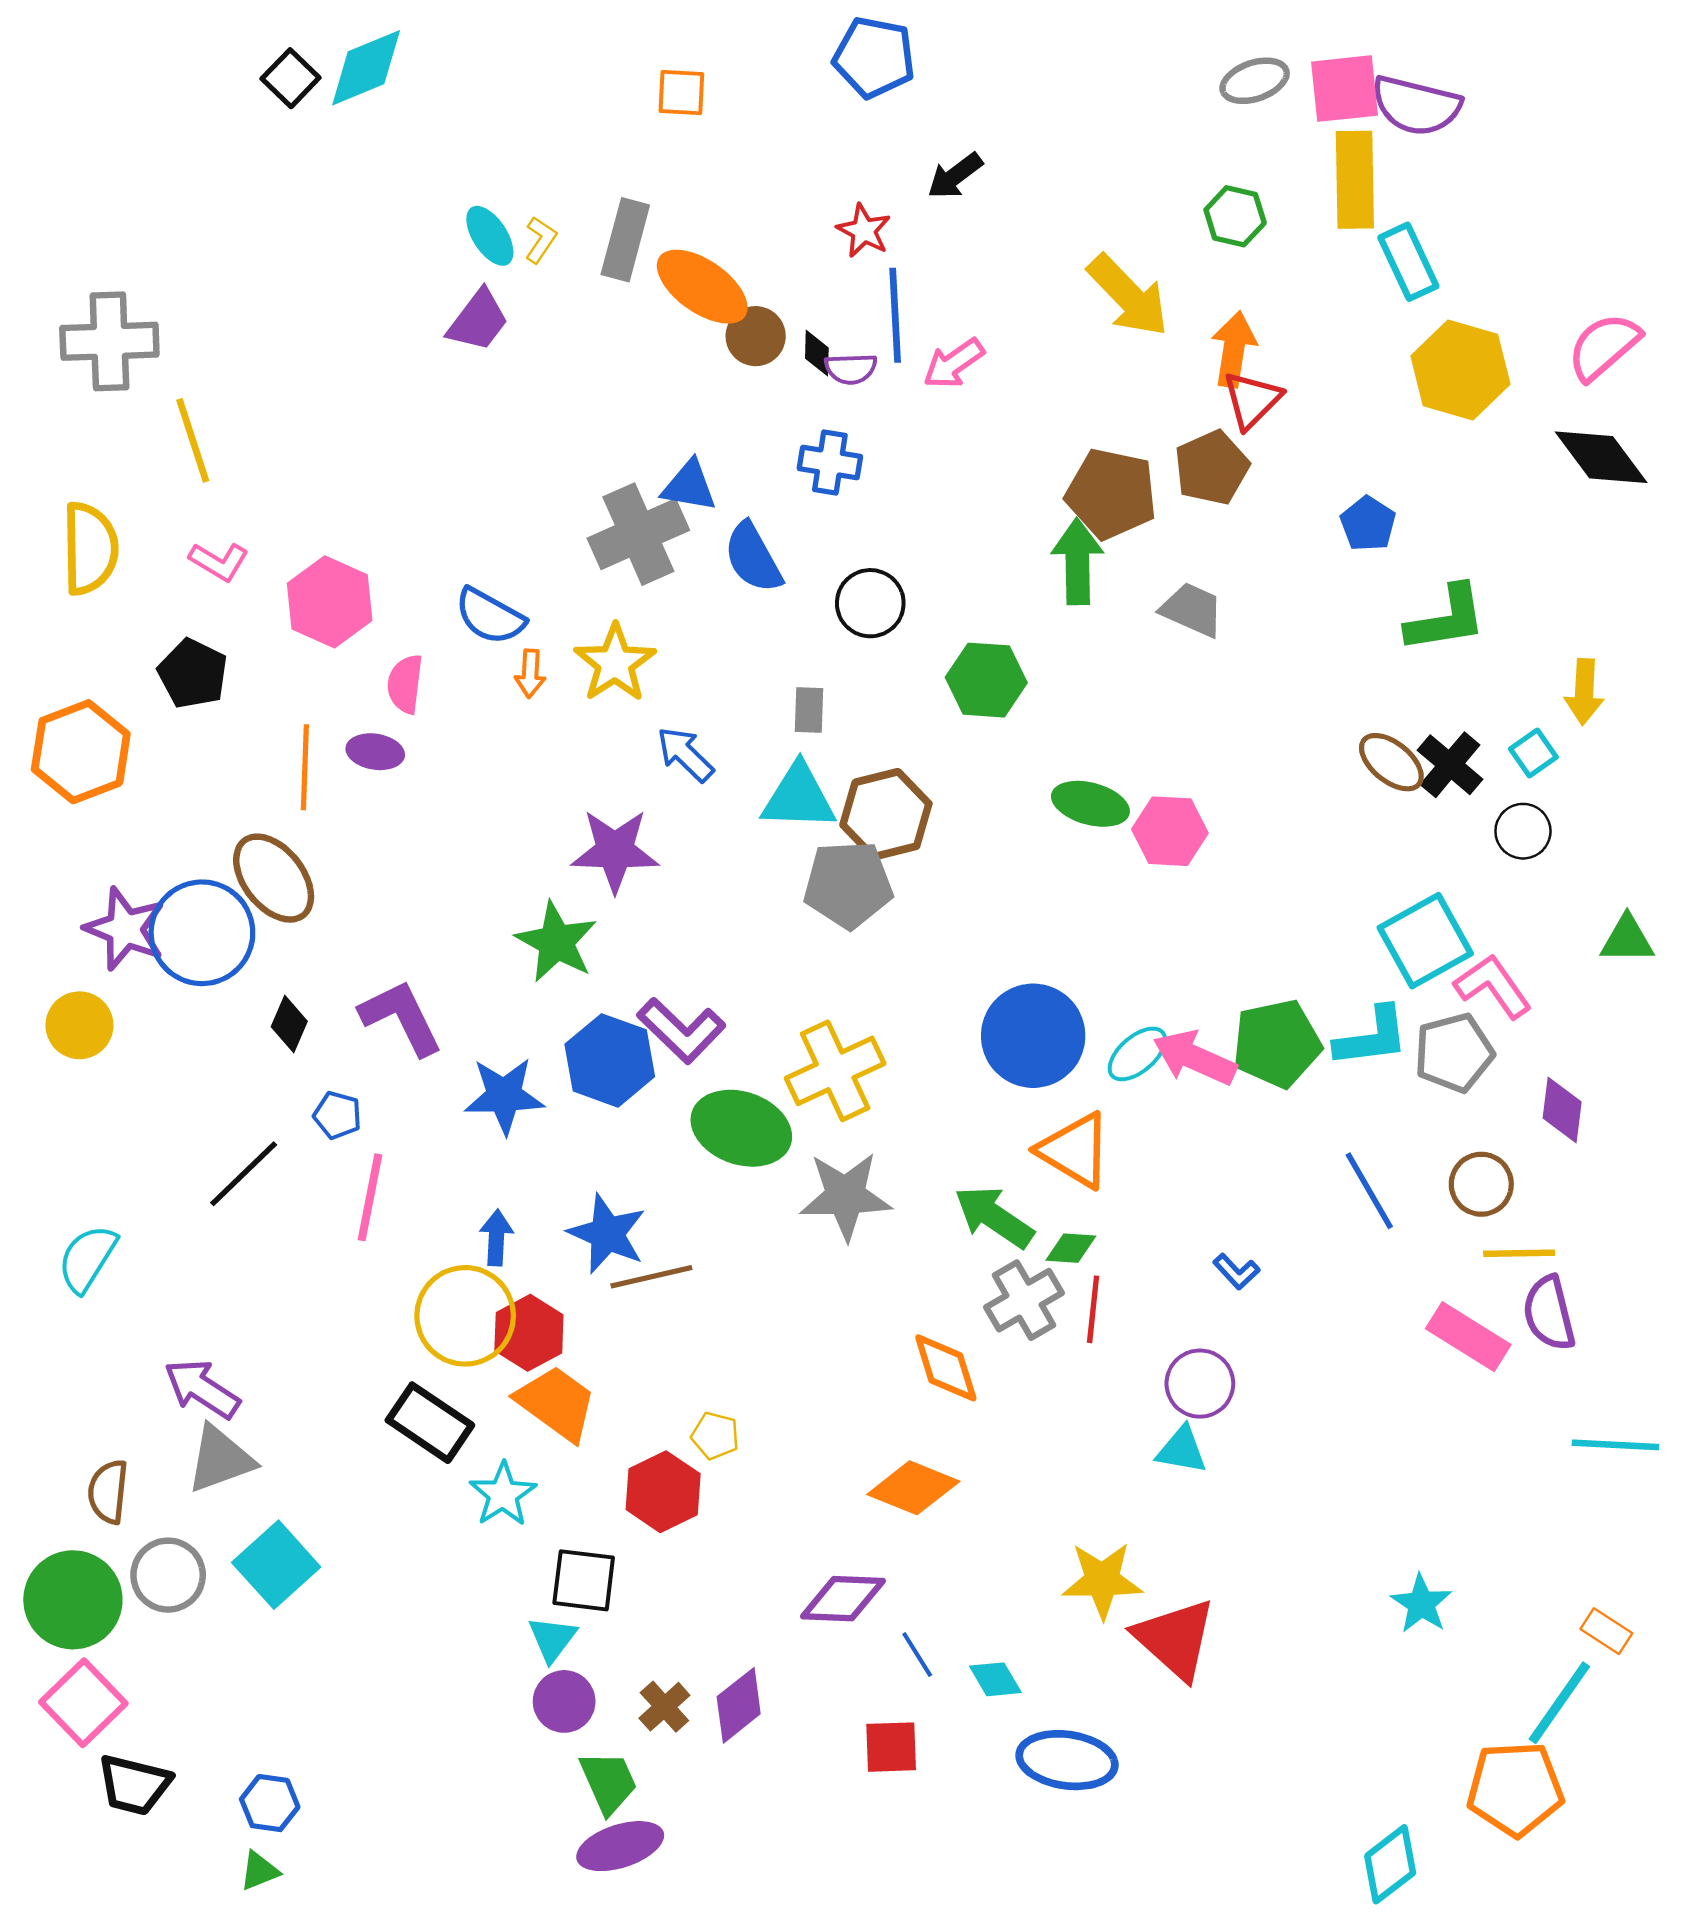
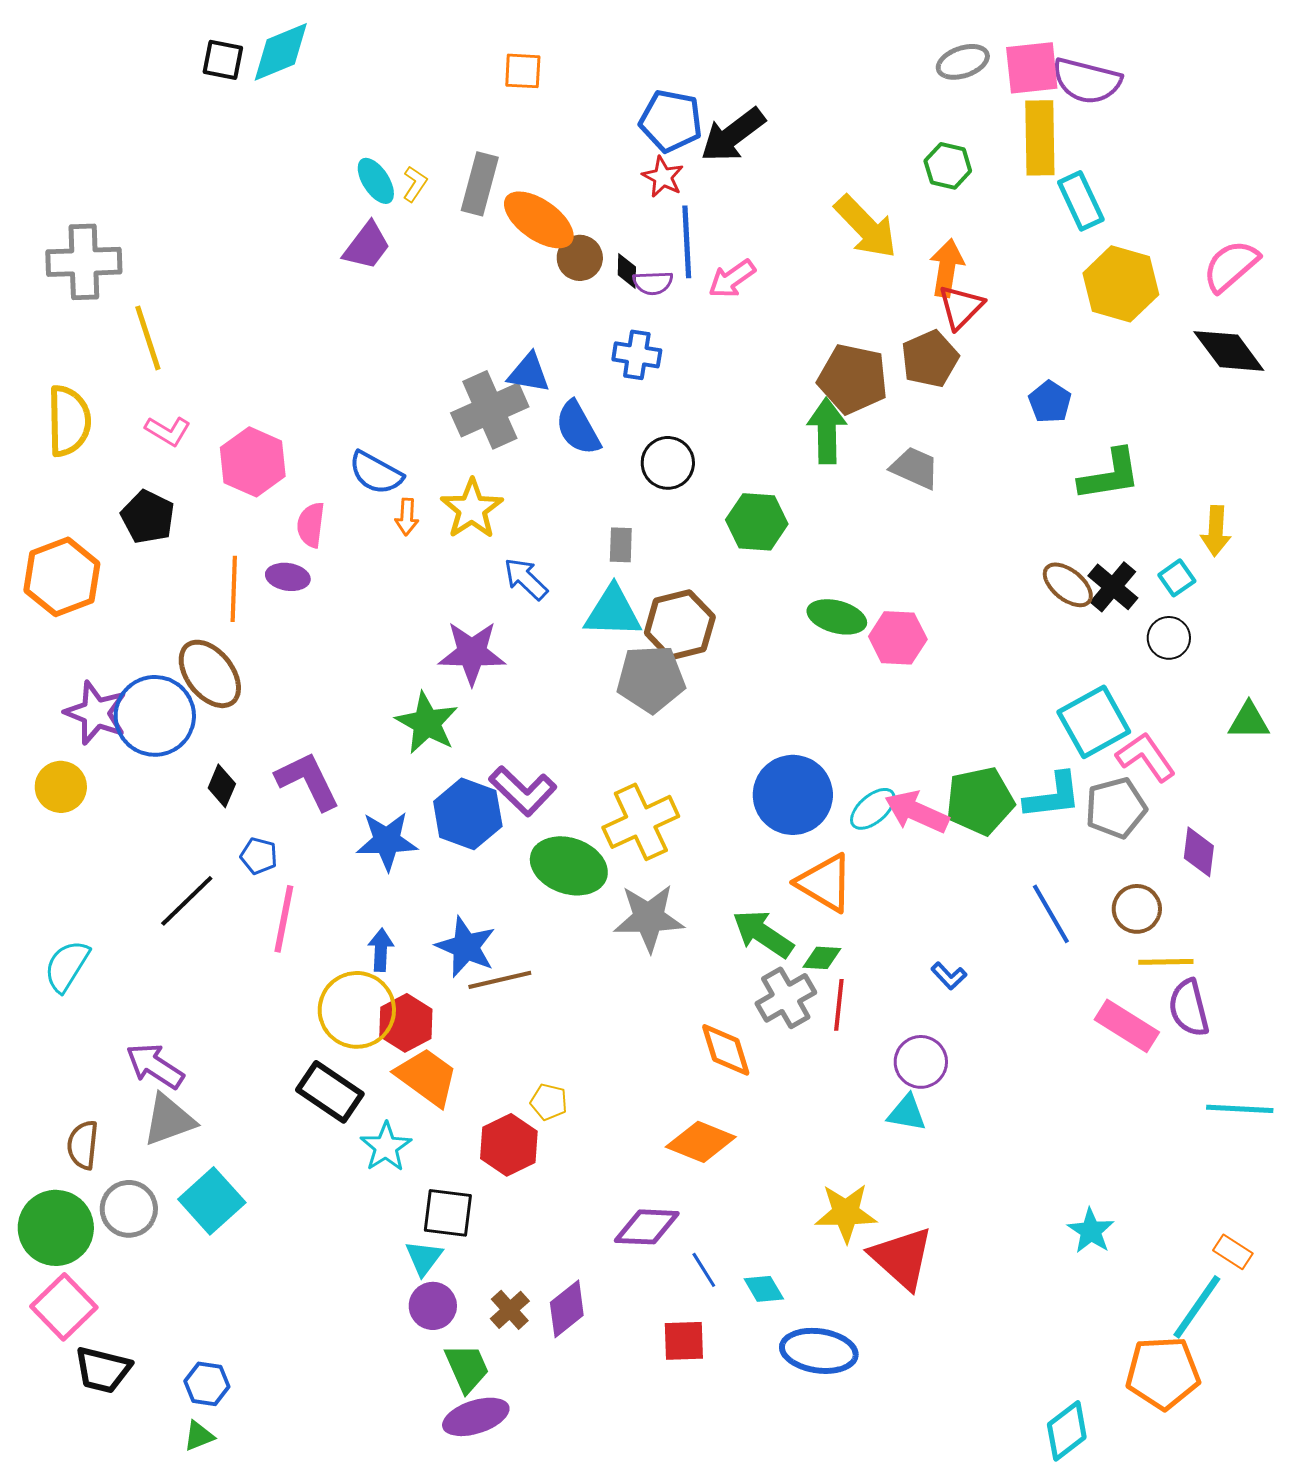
blue pentagon: (874, 57) -> (671, 121), moved
black square: (291, 78) -> (223, 60), turned -33
black arrow: (955, 176) -> (733, 135), size x1.5

